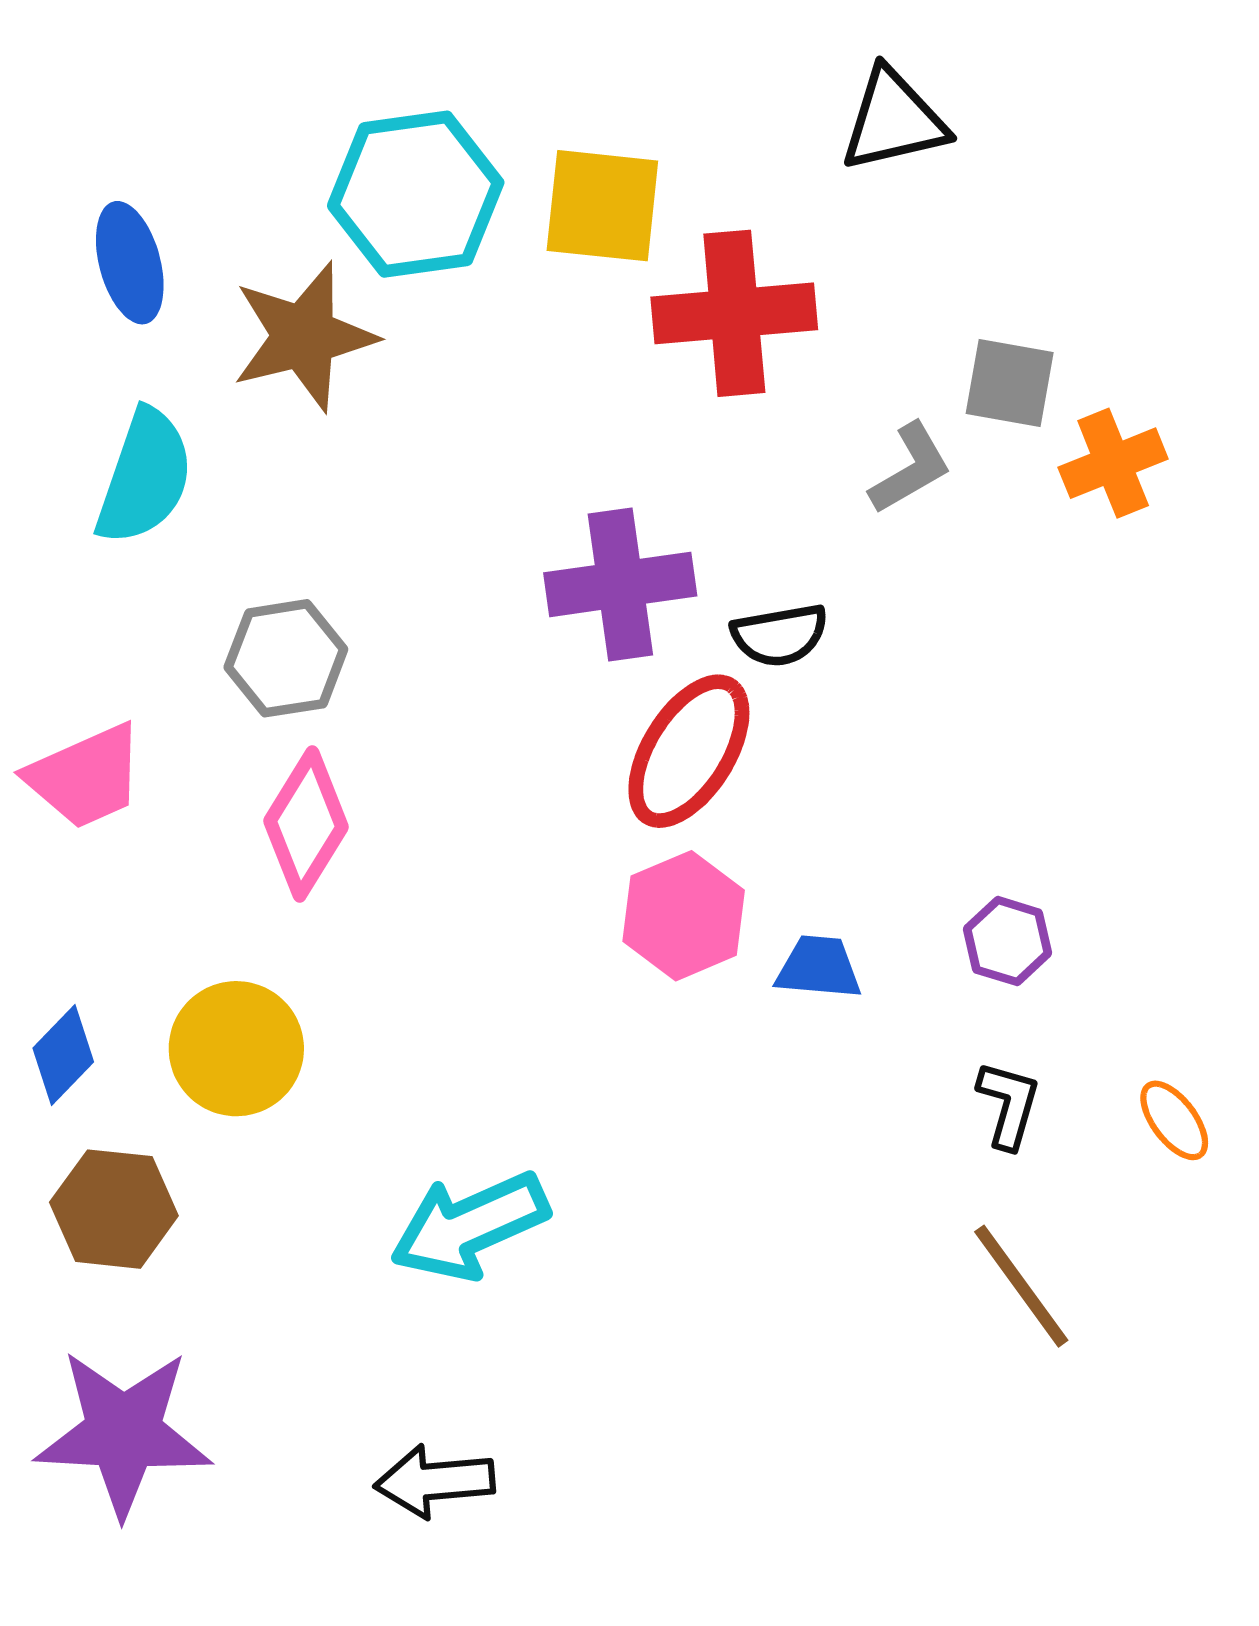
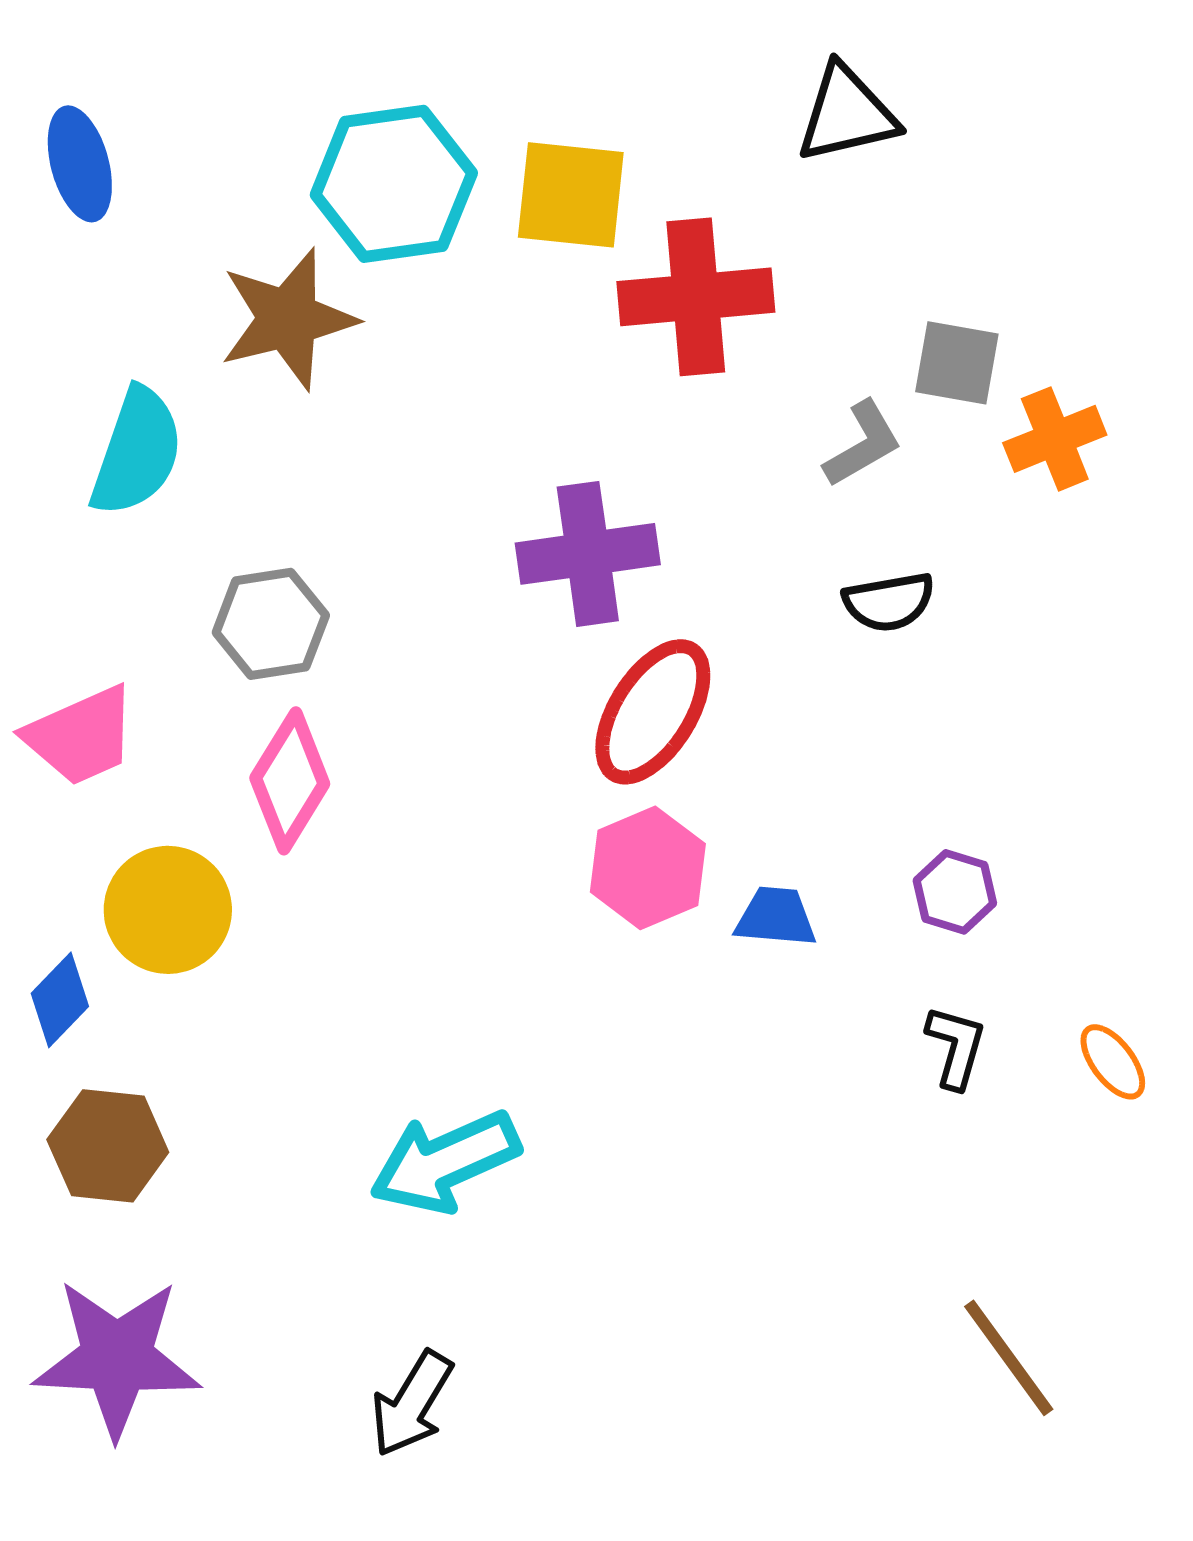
blue ellipse: (130, 263) -> (80, 164), moved
black semicircle: (780, 635) -> (889, 602), moved
yellow circle: (236, 1049) -> (168, 910), moved
brown line: (1021, 1286) -> (1009, 1358), moved
black arrow: (435, 1481) -> (412, 1404), turned -54

